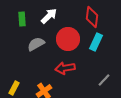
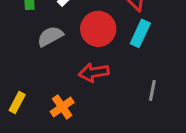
gray line: (104, 80) -> (152, 90), turned -32

